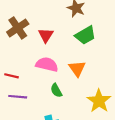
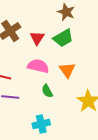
green trapezoid: (85, 35) -> (63, 38), moved

